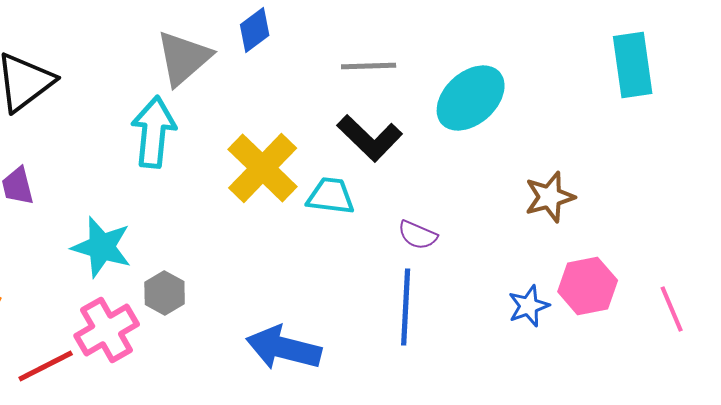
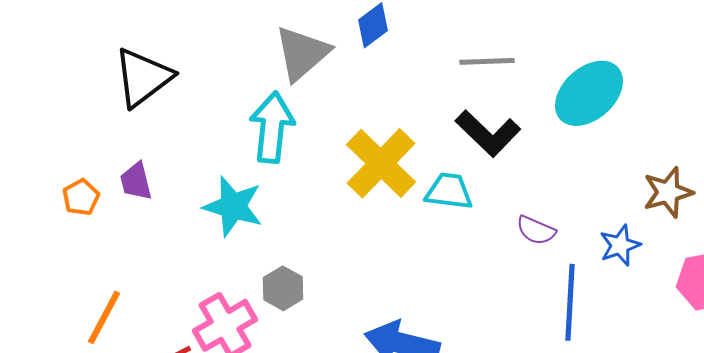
cyan star: (102, 247) -> (233, 206), moved
blue star: (529, 306) -> (620, 245), moved
blue line: (406, 307) -> (570, 302), moved

